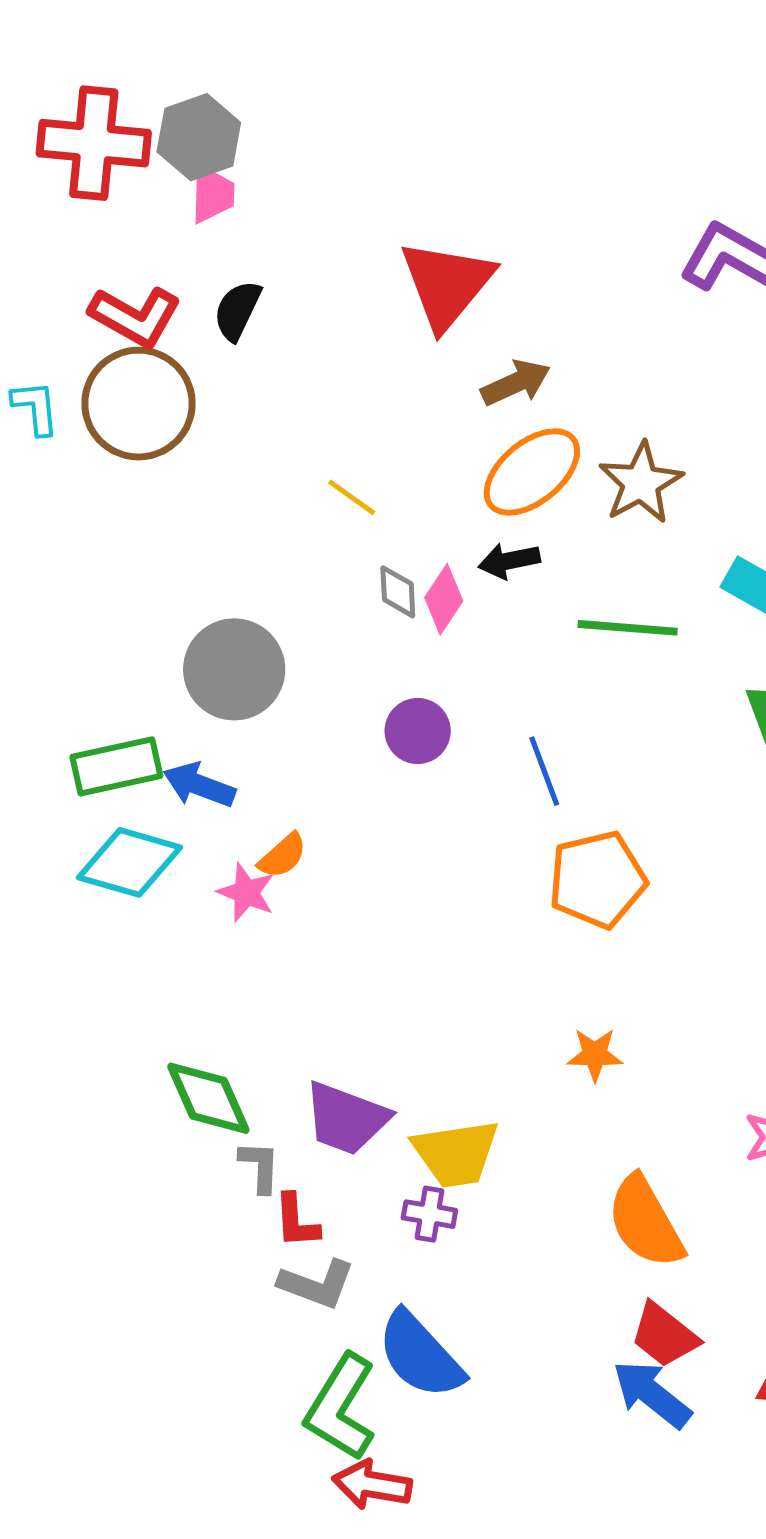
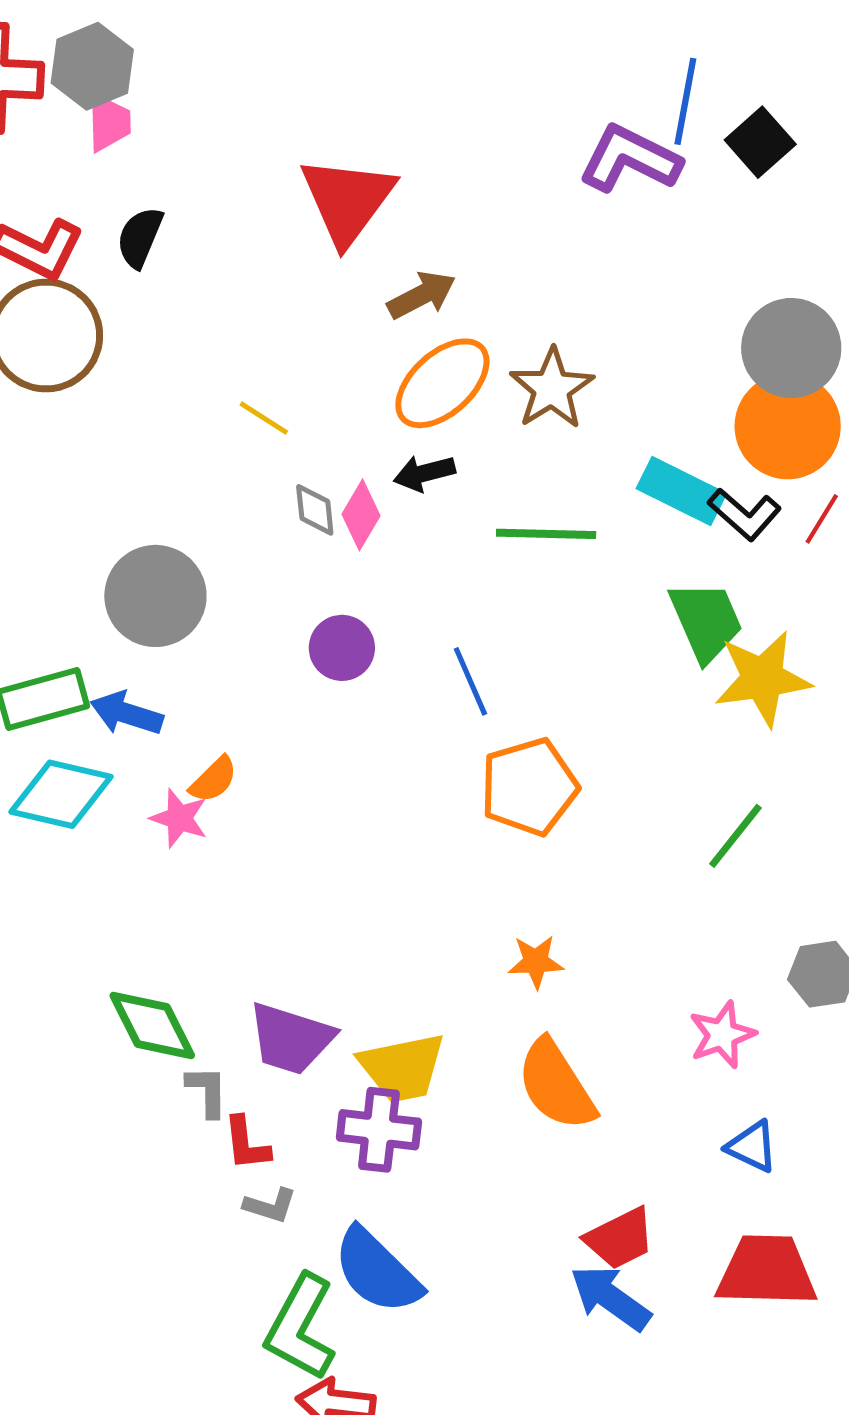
purple cross: (429, 1214) -> (379, 1130), size x1.5
orange semicircle: (645, 1222) -> (556, 1085), moved
gray L-shape: (317, 1284) -> (270, 1206), size x0.7
red trapezoid: (664, 1335) -> (620, 1238), turned -62

